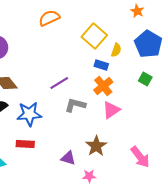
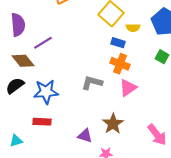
yellow semicircle: (116, 50) -> (133, 28), turned 72
purple line: (59, 83) -> (43, 43), moved
orange cross: (103, 86) -> (120, 64), turned -30

